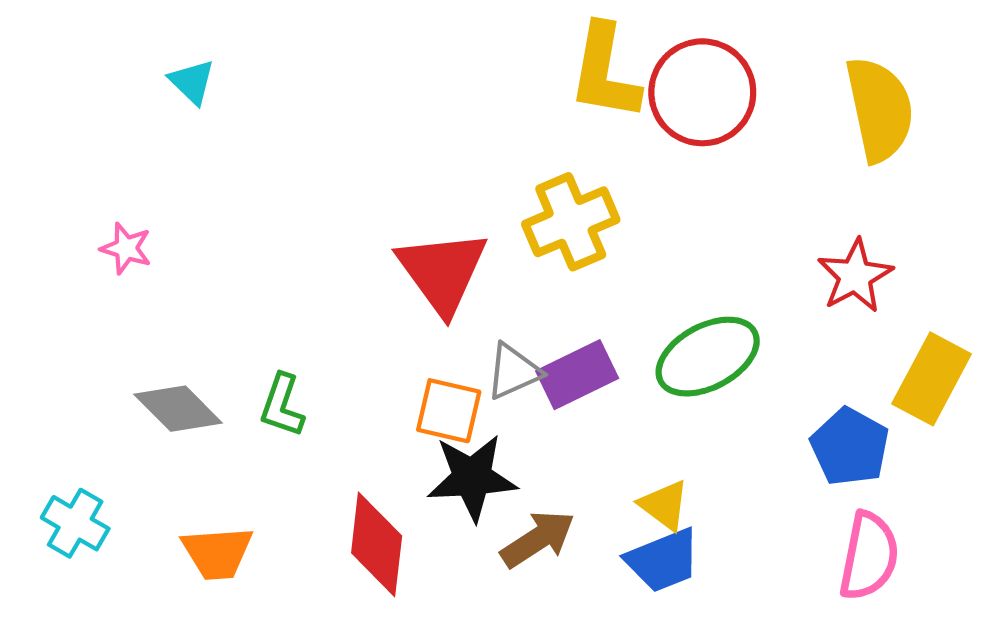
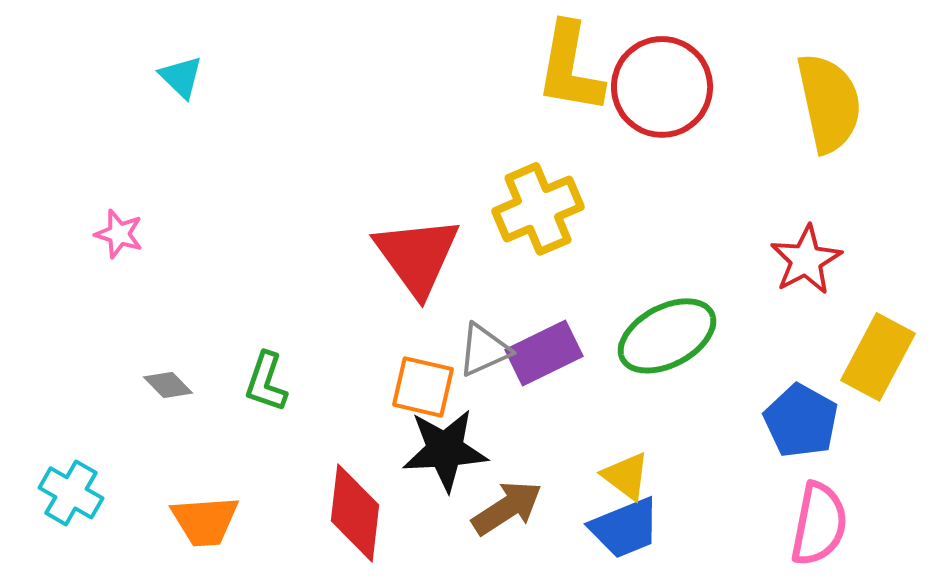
gray diamond: (178, 409) -> (168, 385), size x0.6

